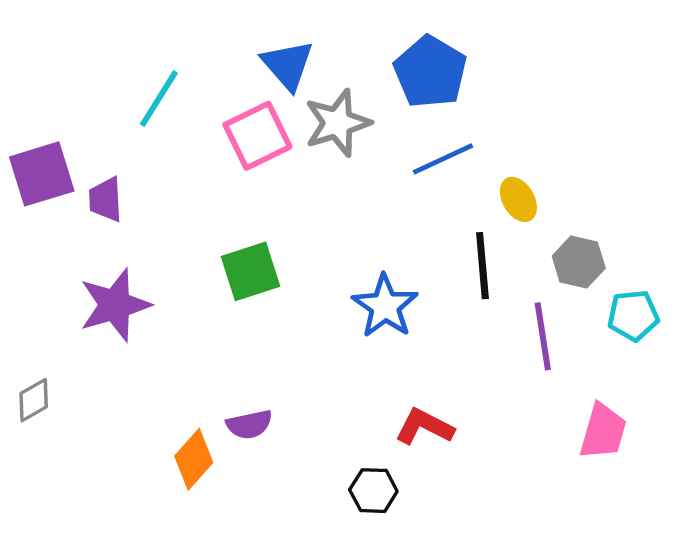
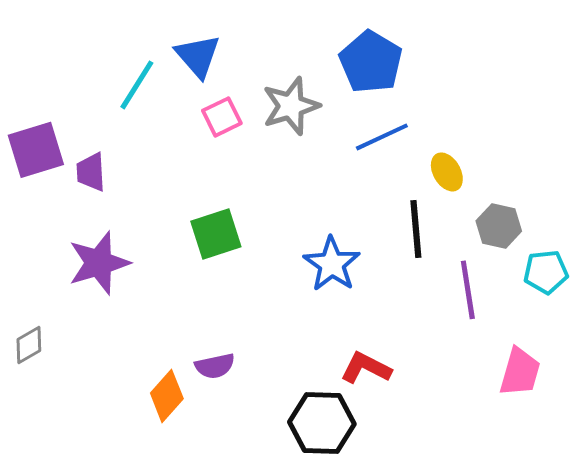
blue triangle: (288, 65) -> (198, 56), moved
pink square: (257, 136) -> (222, 117), size x0.7
black hexagon: (373, 491) -> (322, 423), size x1.6

